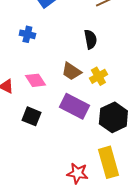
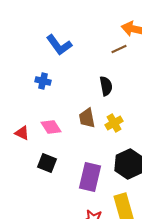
brown trapezoid: (71, 71) -> (87, 118), turned 45
purple rectangle: (74, 106) -> (90, 177), moved, turned 76

